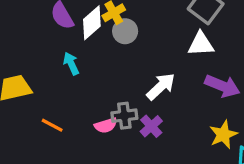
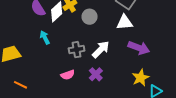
gray circle: (125, 31) -> (90, 17), moved
gray cross: (124, 116) -> (77, 50), moved
orange line: (52, 125) -> (21, 85), moved

